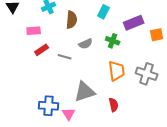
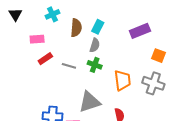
cyan rectangle: (104, 12) -> (98, 27), moved
orange square: (157, 35) -> (158, 56), moved, turned 32
green cross: (113, 41) -> (95, 65), moved
gray semicircle: (86, 44) -> (95, 45), moved, turned -48

